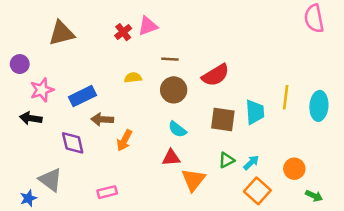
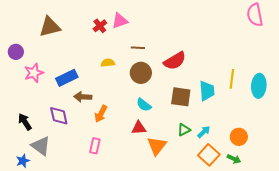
black arrow: (31, 118) -> (25, 122), moved, turned 48
pink rectangle: (107, 192) -> (95, 146), moved, turned -63
green arrow: (314, 196) -> (234, 159), moved

